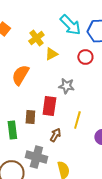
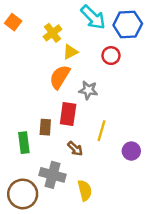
orange semicircle: (20, 75) -> (60, 77), moved
brown arrow: (55, 135) -> (75, 149), turned 104

